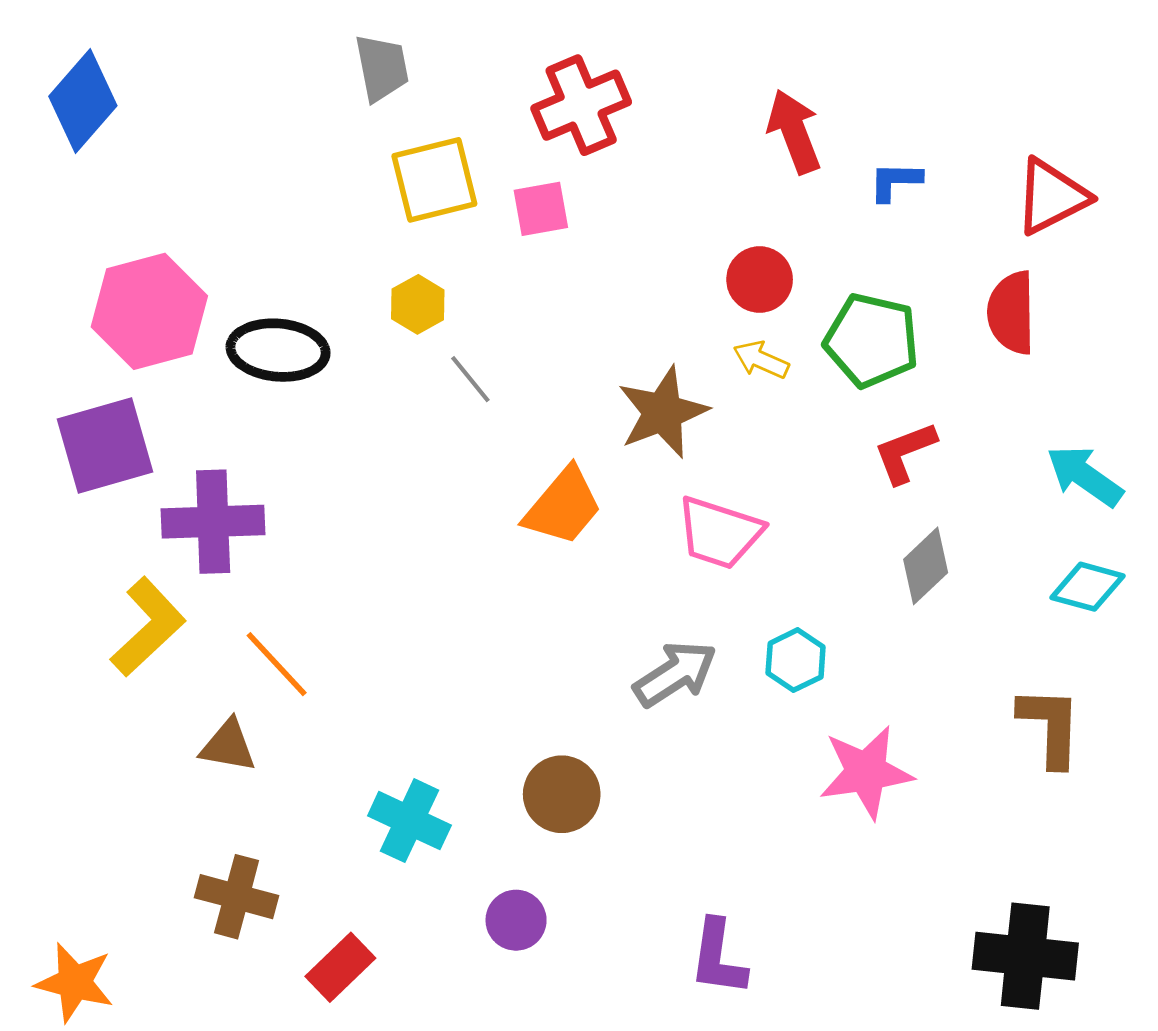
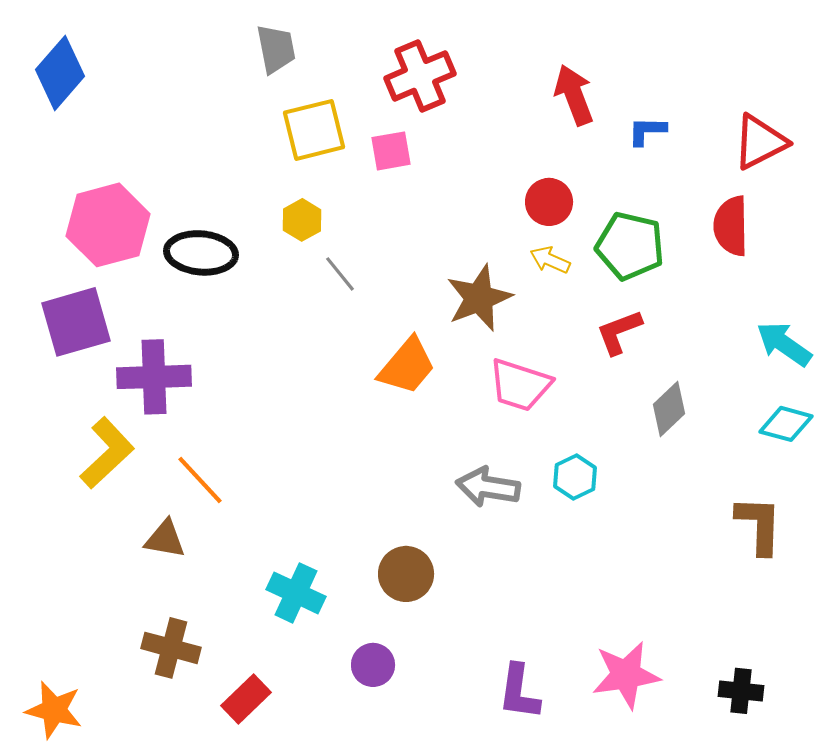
red L-shape: (905, 452) -> (619, 332), moved
gray arrow: (675, 674) -> (488, 487), turned -138
pink star: (866, 772) -> (626, 675), moved
black cross: (1025, 956) -> (741, 691), size x0.6

